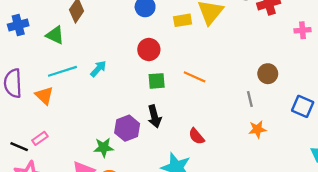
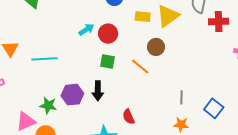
cyan arrow: (98, 69) -> (86, 30), moved
cyan line: (62, 71) -> (44, 59), moved
brown circle: (268, 74) -> (156, 47), moved
blue square: (303, 106) -> (214, 108), moved

